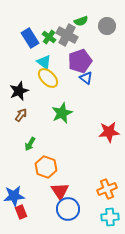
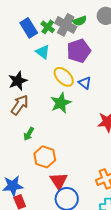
green semicircle: (81, 21) -> (80, 21), moved
yellow ellipse: (48, 78) -> (64, 77), moved
blue triangle: (86, 78) -> (85, 83), moved
brown arrow: (21, 115) -> (20, 105), size x1.5

